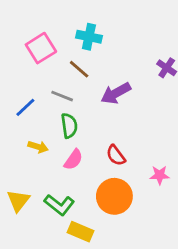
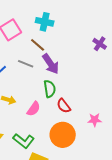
purple arrow: (116, 93) -> (51, 64), moved, turned -95
green semicircle: (69, 126) -> (50, 89), moved

